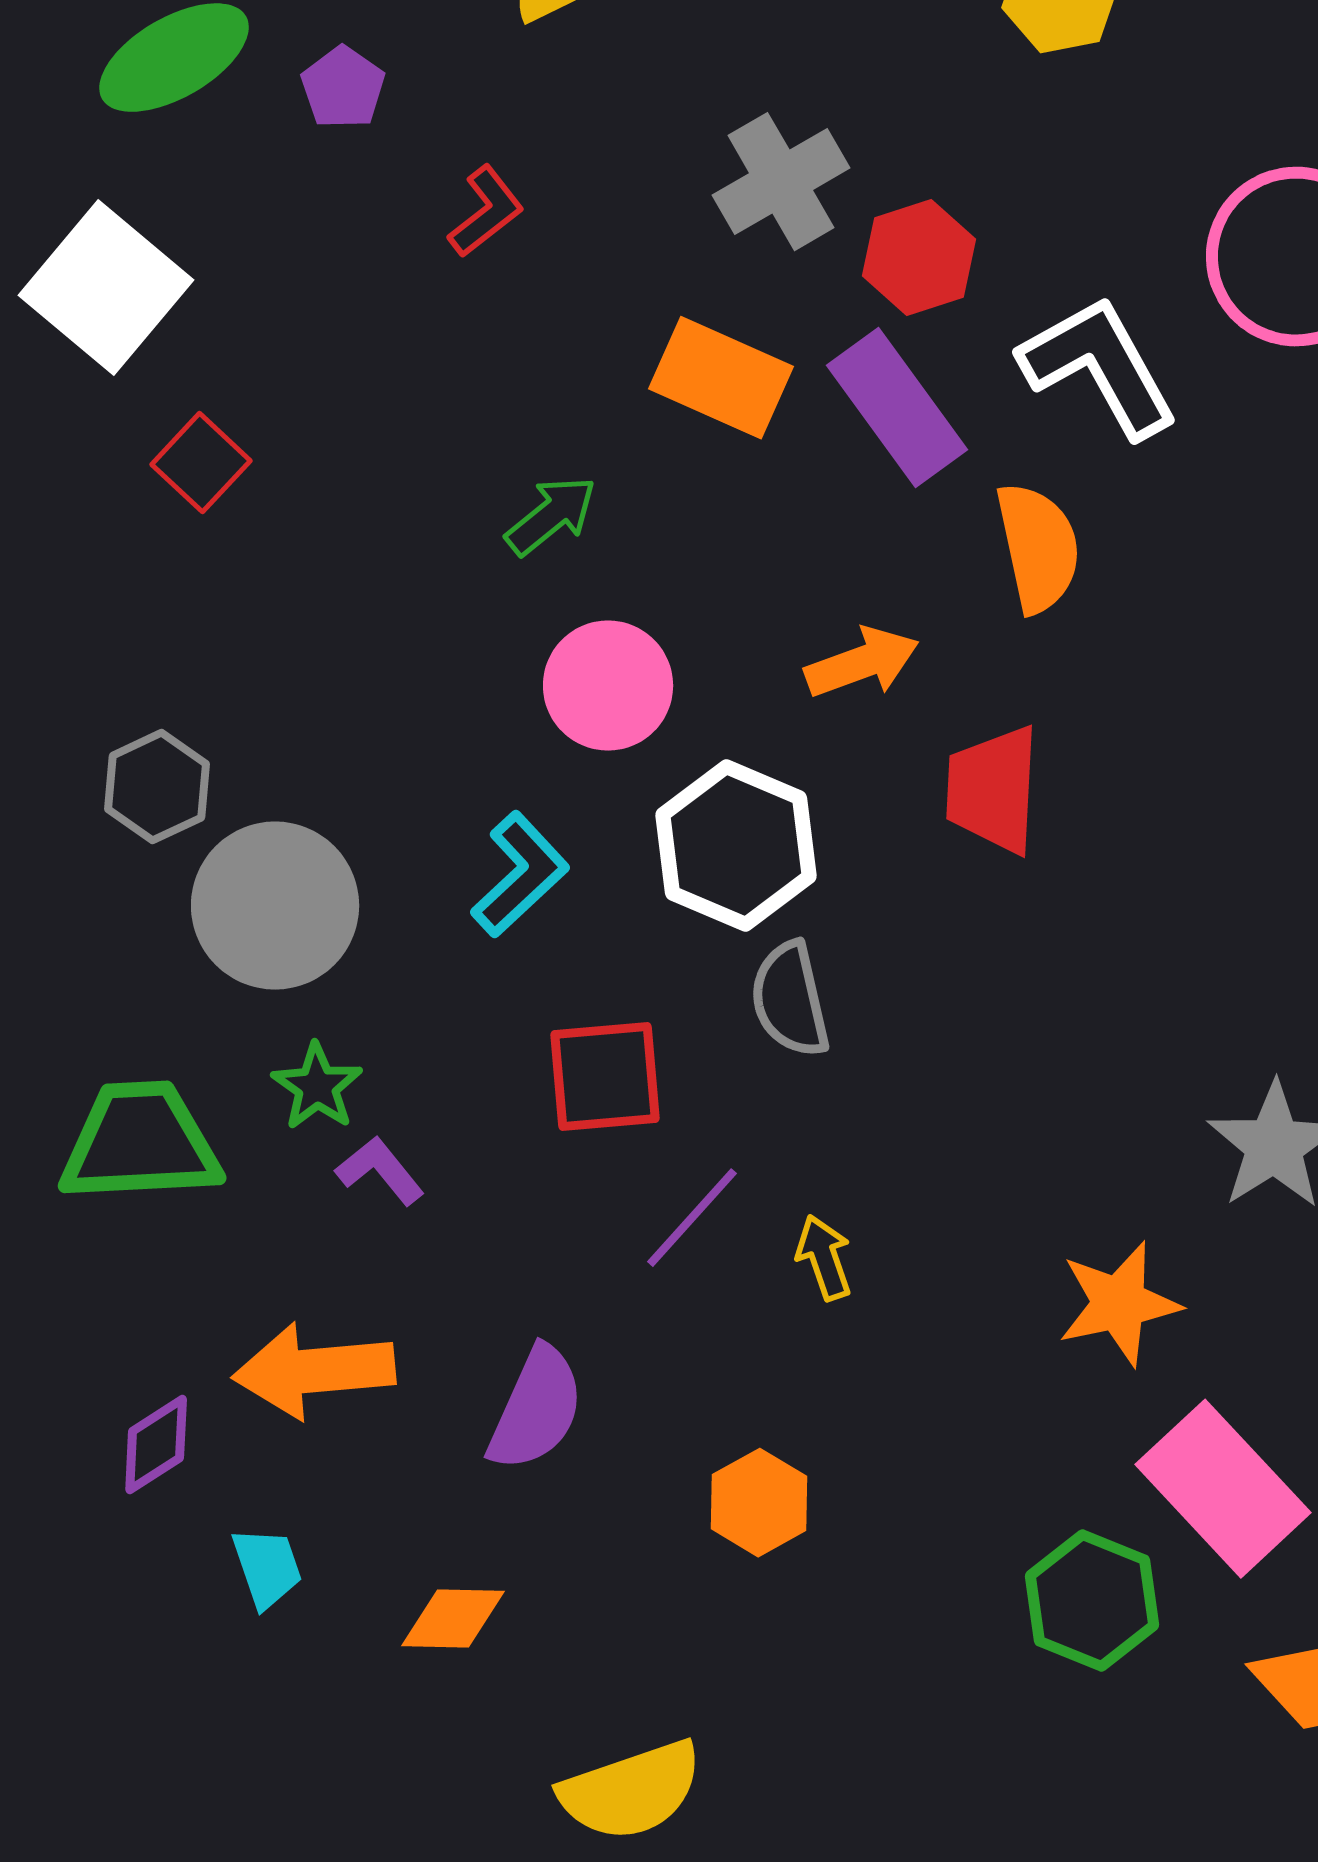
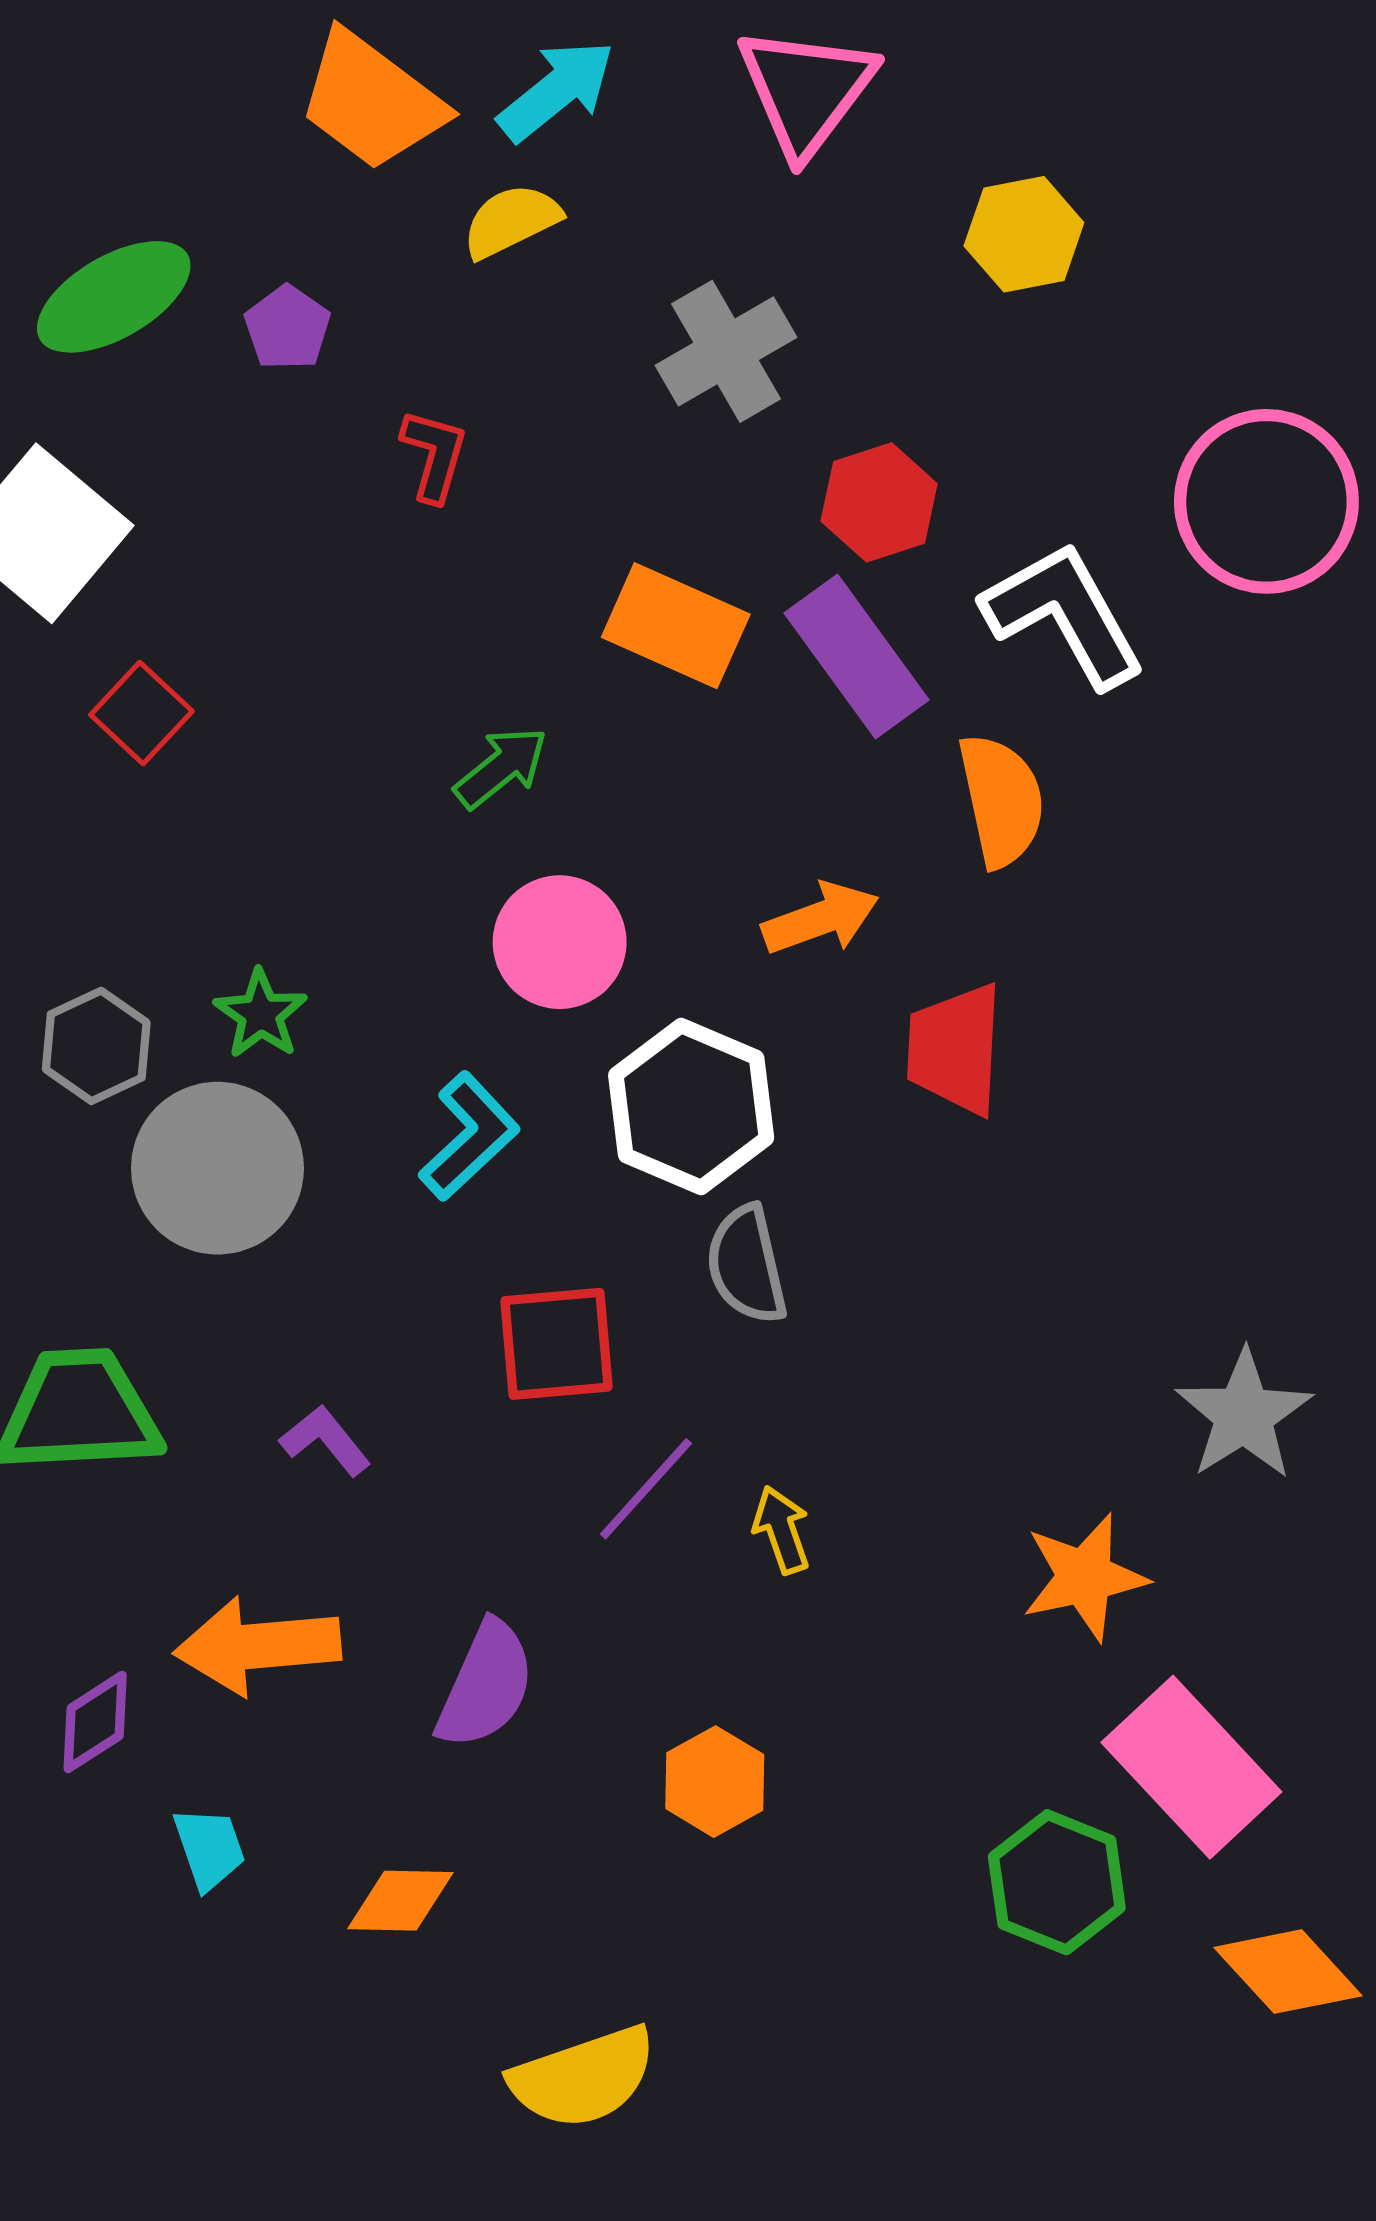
gray cross: (781, 182) -> (726, 351), moved
red L-shape: (486, 212) -> (434, 455), turned -36
green star: (317, 1087) -> (261, 1014), moved

